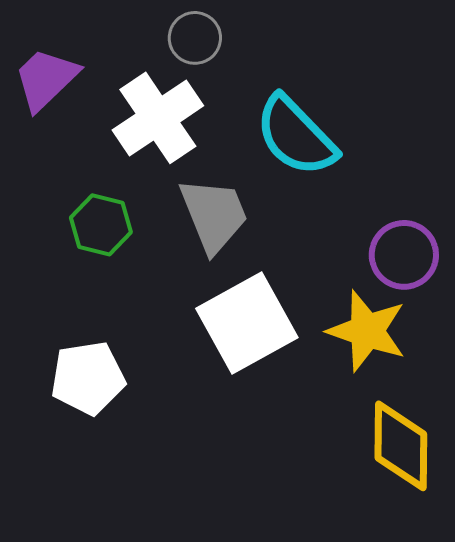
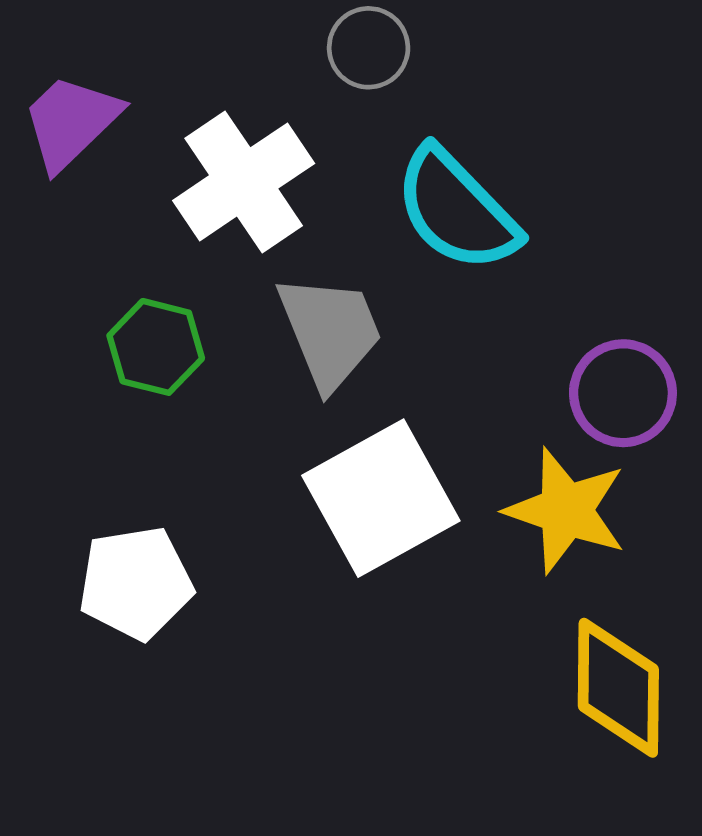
gray circle: (195, 38) -> (369, 48), moved

